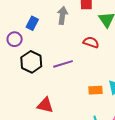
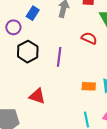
purple line: (63, 64) -> (59, 57), turned -72

